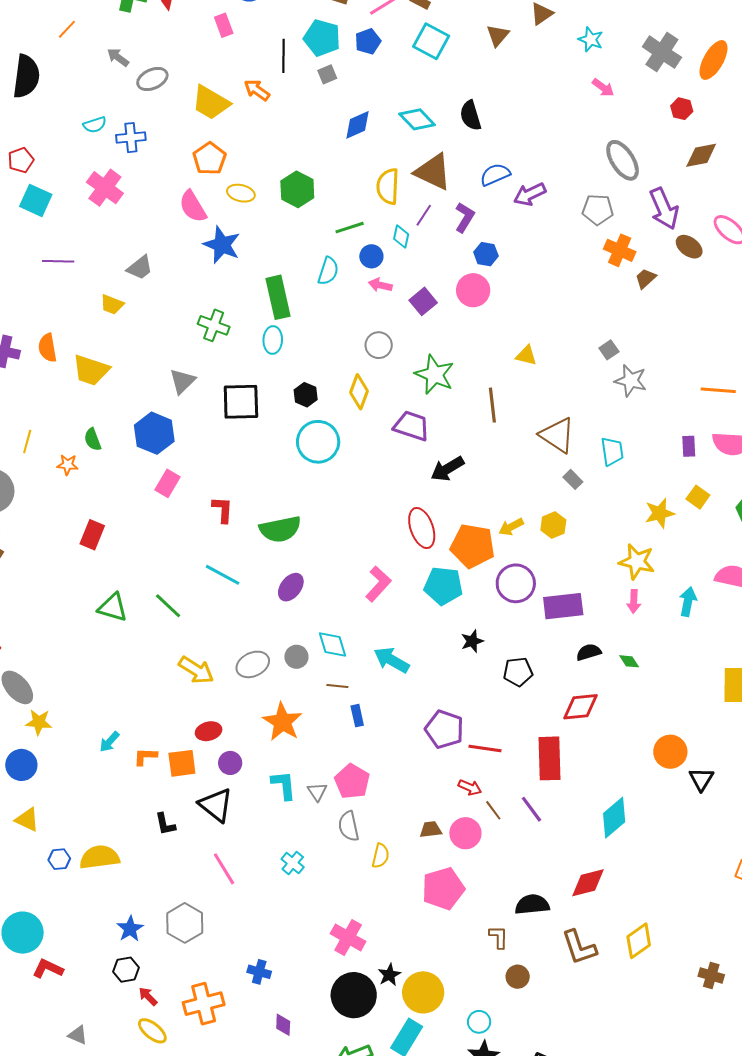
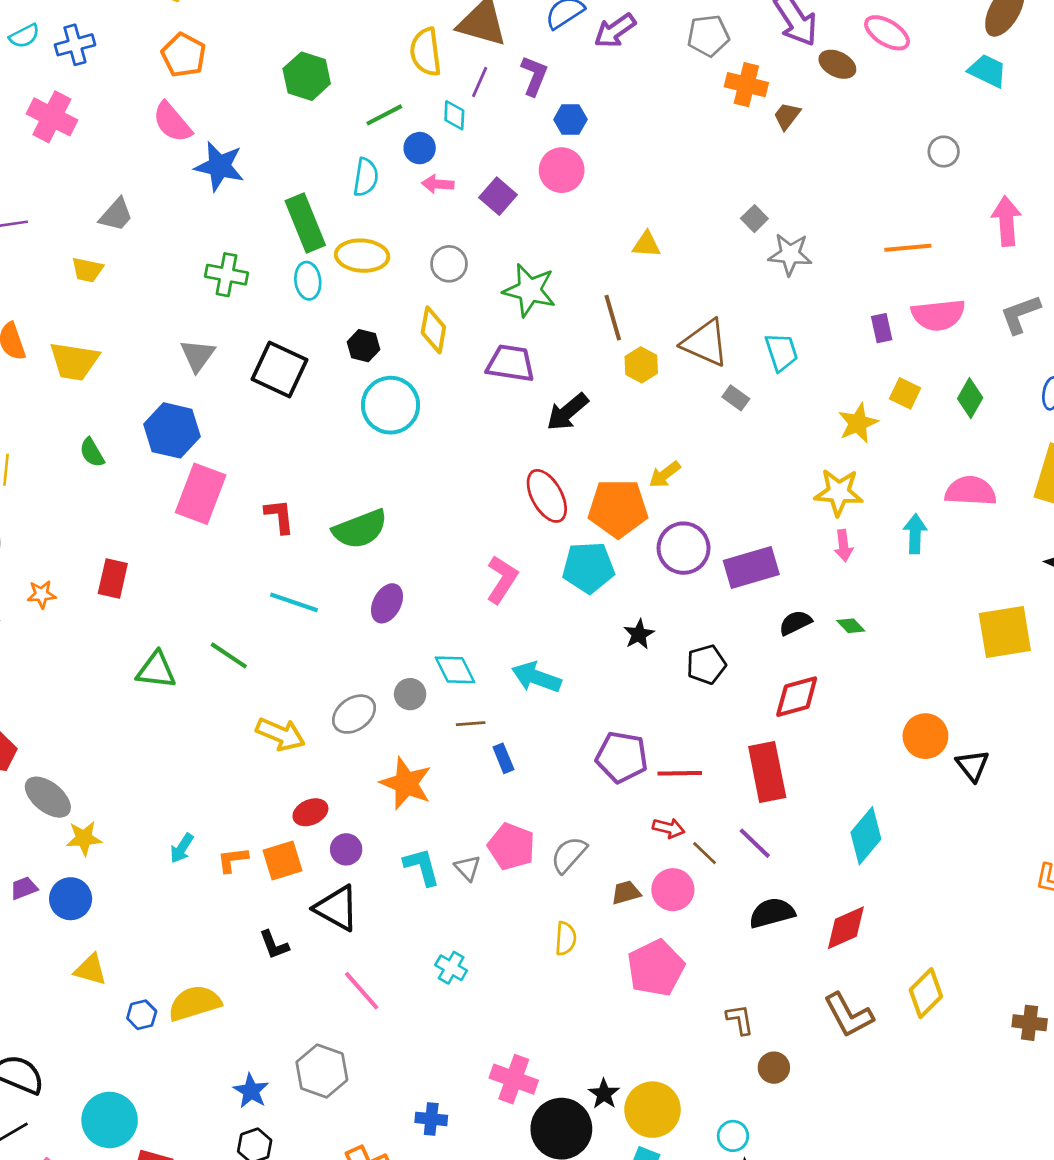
yellow ellipse: (241, 193) -> (362, 256), moved, size x1.4
black square: (241, 402) -> (280, 369), turned 36
orange star: (68, 465) -> (42, 594), moved
pink rectangle: (167, 483) -> (201, 494), size x1.6
yellow hexagon: (553, 525) -> (641, 365), moved
gray semicircle: (349, 826) -> (569, 855), moved, turned 64
black semicircle: (532, 905) -> (772, 913), moved
pink cross: (348, 938) -> (514, 1079), moved

